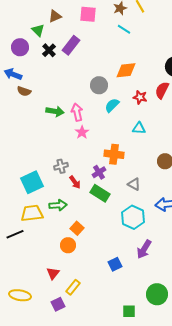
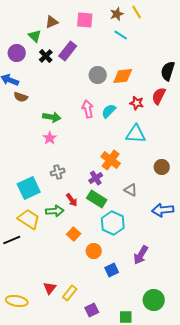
gray circle: (99, 85) -> (98, 75), moved
pink arrow: (77, 112) -> (88, 109), moved
cyan triangle: (139, 128) -> (136, 134), size x1.5
pink star: (82, 132) -> (50, 138), moved
orange cross: (114, 154) -> (111, 160), turned 30
red arrow: (75, 182) -> (72, 200), moved
yellow trapezoid: (32, 213) -> (29, 219), turned 40
cyan hexagon: (133, 217) -> (113, 223), moved
orange circle: (68, 245) -> (94, 251), moved
red triangle: (53, 273) -> (50, 288), moved
purple square: (58, 304) -> (92, 310), moved

